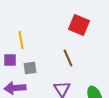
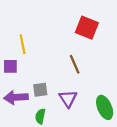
gray square: (30, 68) -> (40, 90), moved

